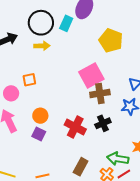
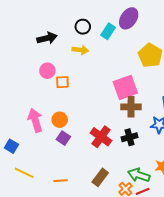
black circle: (41, 23) -> (83, 27), size x0.6
pink circle: (11, 93) -> (47, 71), moved
orange circle: (40, 116) -> (60, 120), moved

